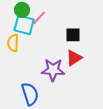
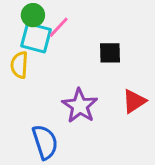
red triangle: (74, 58) -> (134, 101), moved
purple star: (53, 70) -> (80, 106), turned 30

